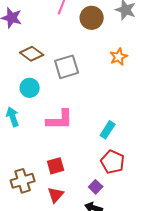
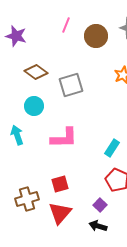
red triangle: (56, 195) -> (60, 213), size x1.4

